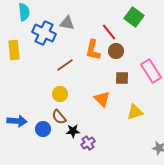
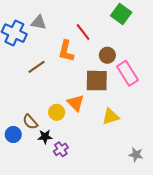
green square: (134, 17) -> (121, 14), moved
brown circle: (116, 51) -> (107, 55), moved
brown square: (122, 78) -> (97, 81), size x1.6
yellow circle: (60, 94) -> (57, 112), moved

